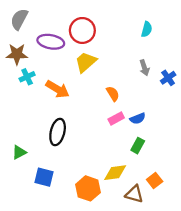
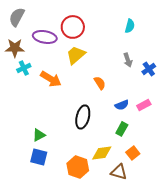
pink rectangle: (116, 118) -> (144, 105), moved
black ellipse: (58, 132) -> (83, 117), moved
green triangle: (19, 152) -> (39, 135), moved
orange square: (155, 181) -> (133, 153), moved

